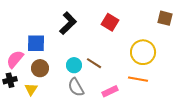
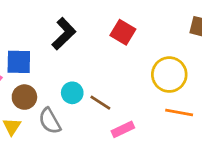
brown line: (94, 63) -> (100, 103), moved
orange line: (138, 79) -> (179, 113), moved
gray semicircle: (76, 87) -> (50, 121), moved

